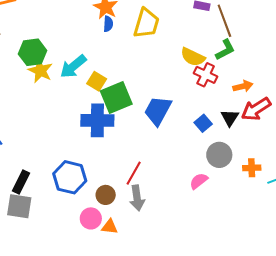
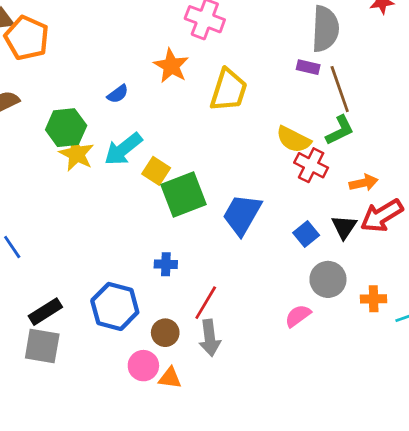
blue semicircle: (108, 24) -> (118, 94), moved, turned 49
blue cross: (97, 120) -> (166, 264), moved, size x0.5
black rectangle: (21, 182) -> (45, 312), turned 30

